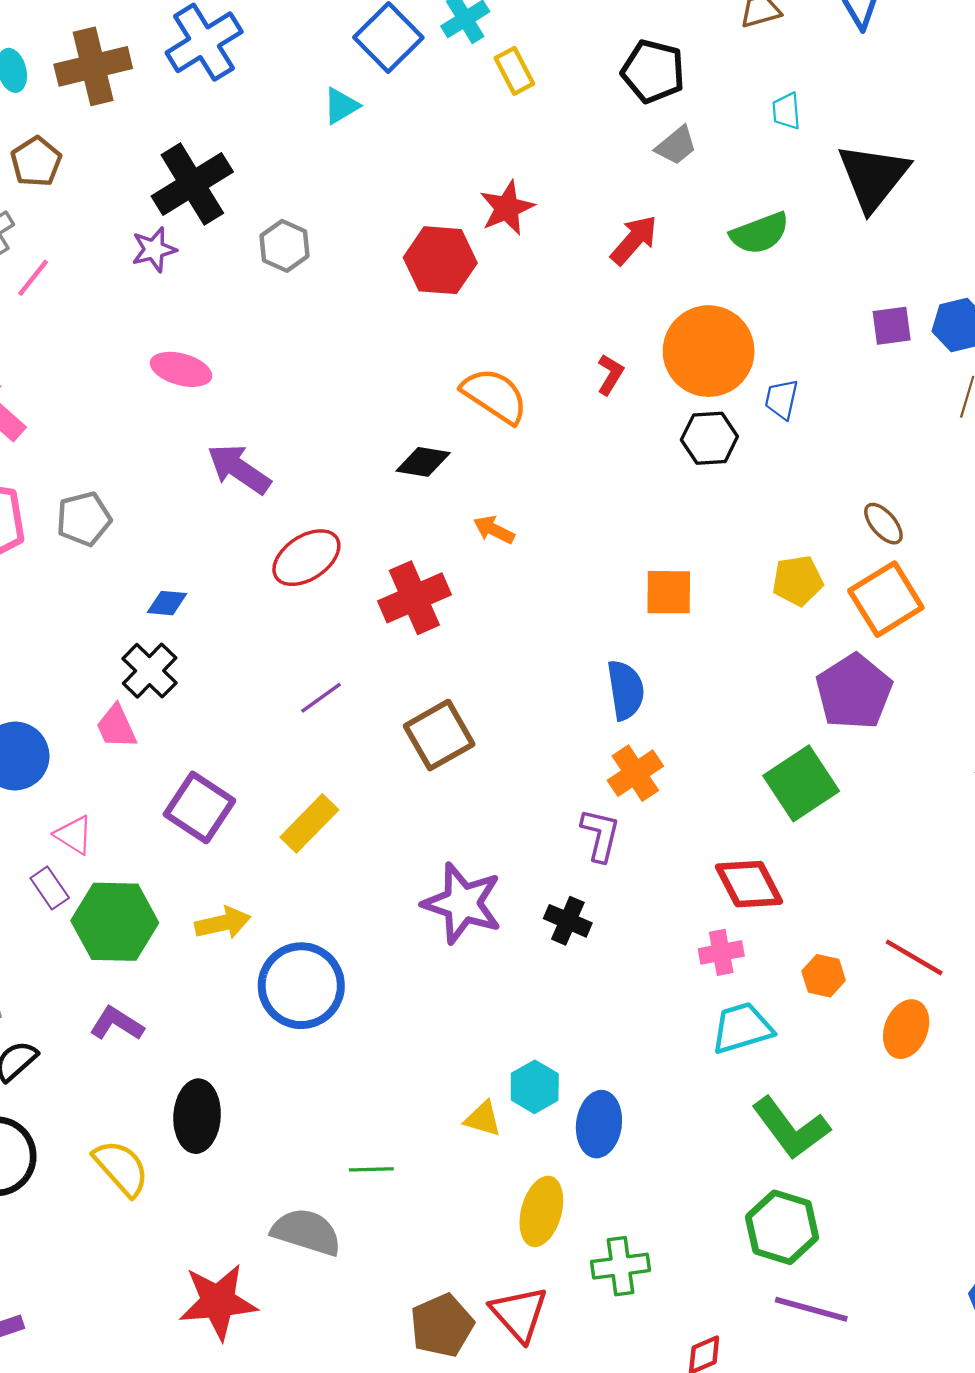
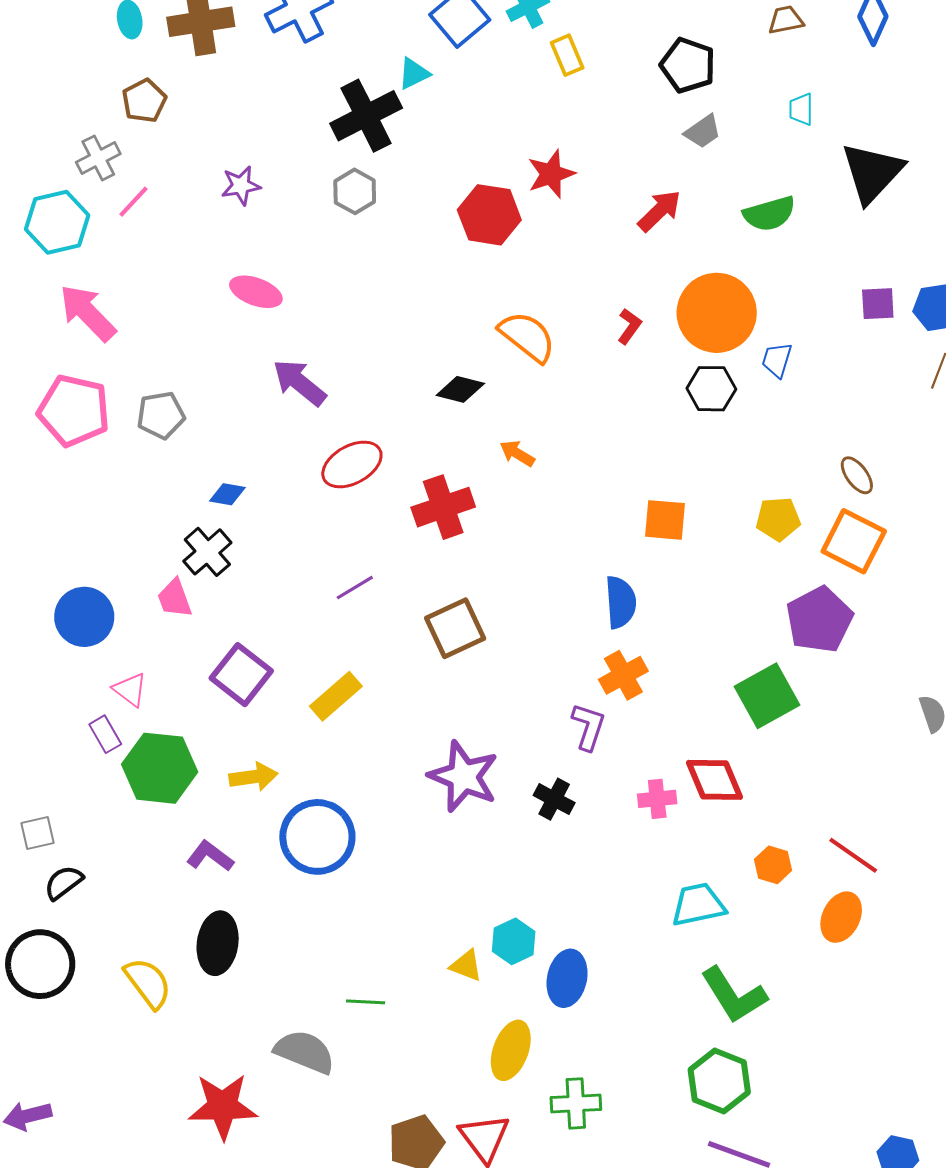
black cross: (192, 184) -> (366, 116), moved
orange square: (886, 599) -> (854, 541), turned -36
pink cross: (721, 952) -> (657, 799), moved
purple L-shape: (117, 1024) -> (210, 856), moved

